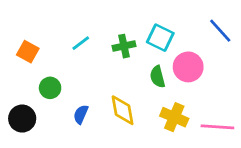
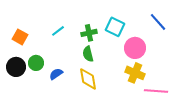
green semicircle: (157, 77) -> (88, 54), moved
blue semicircle: (81, 114) -> (56, 74), moved, turned 32
yellow cross: (174, 117) -> (135, 73), moved
black circle: (22, 119) -> (16, 67), moved

